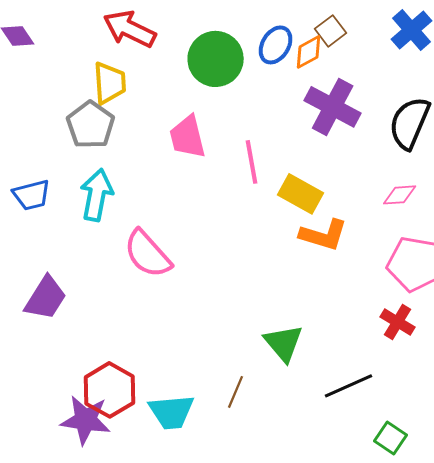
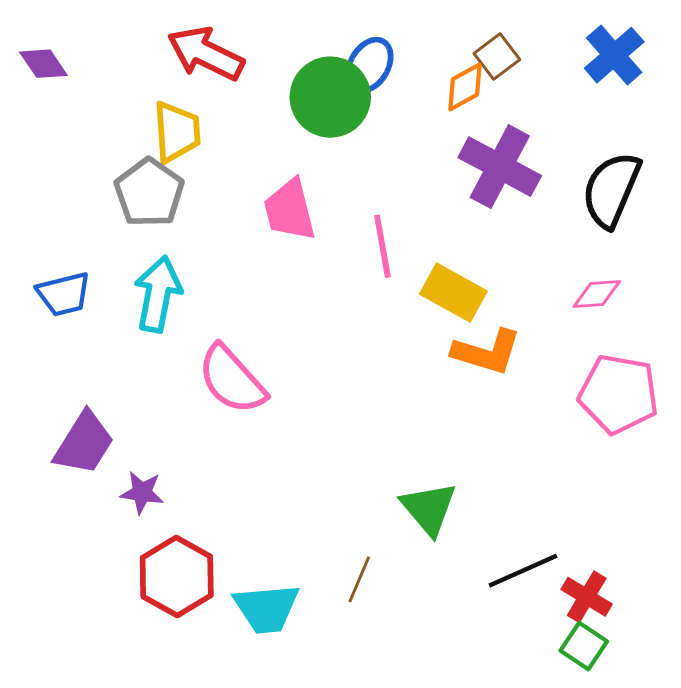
blue ellipse: (276, 45) -> (369, 65), moved
red cross: (398, 322) -> (587, 597), moved
purple star: (86, 420) -> (142, 492), moved, size x0.6

